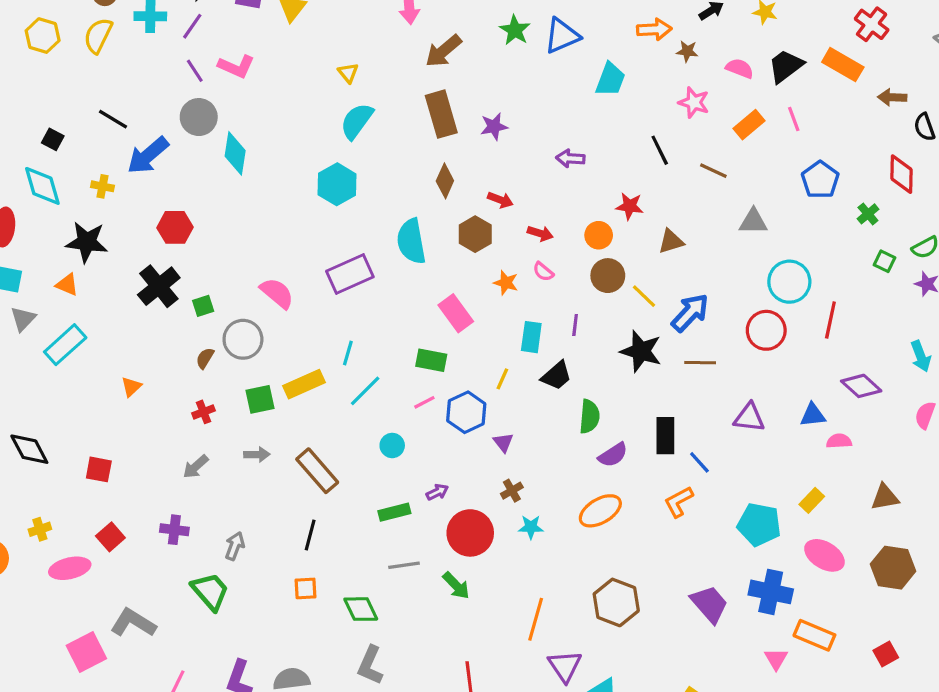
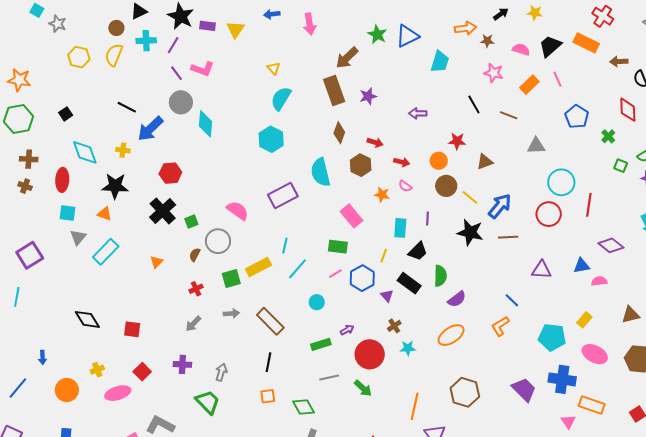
brown arrow: (443, 51) -> (347, 58), moved
black square: (53, 139) -> (66, 114), moved, turned 32
orange triangle: (131, 387) -> (157, 262), moved
black rectangle: (665, 436) -> (409, 283), moved, turned -50

